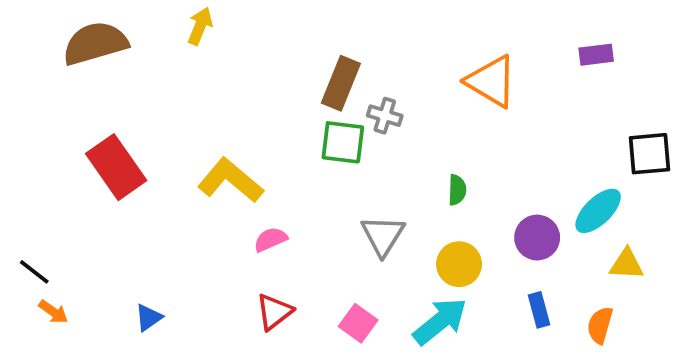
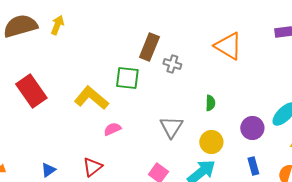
yellow arrow: (200, 26) -> (57, 25), moved
green square: (343, 142) -> (127, 78), moved
red triangle: (274, 312) -> (92, 167), moved

